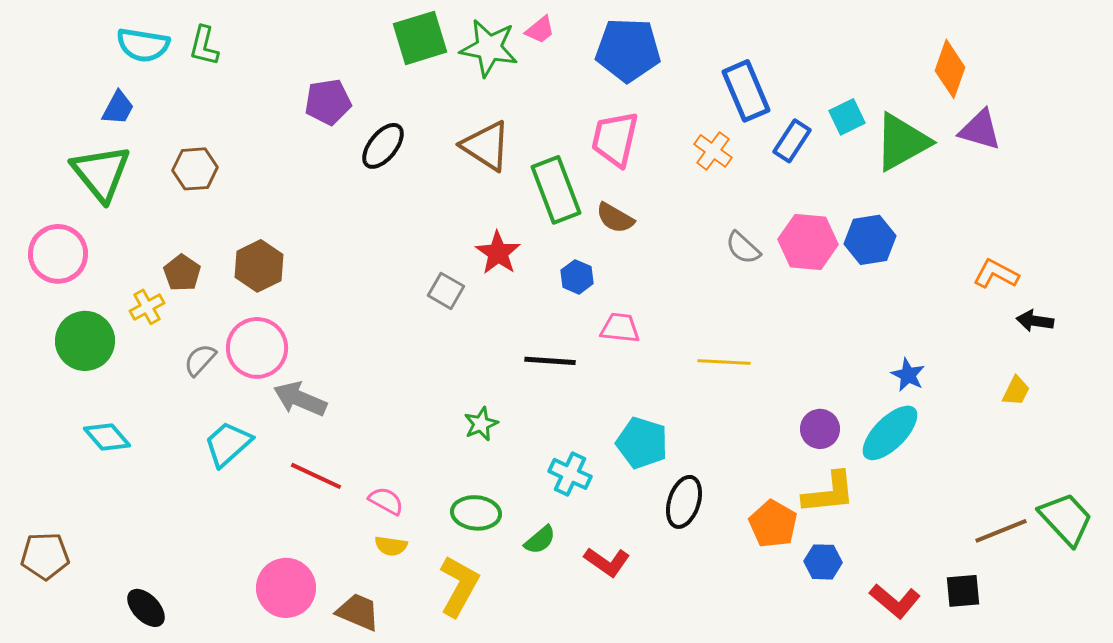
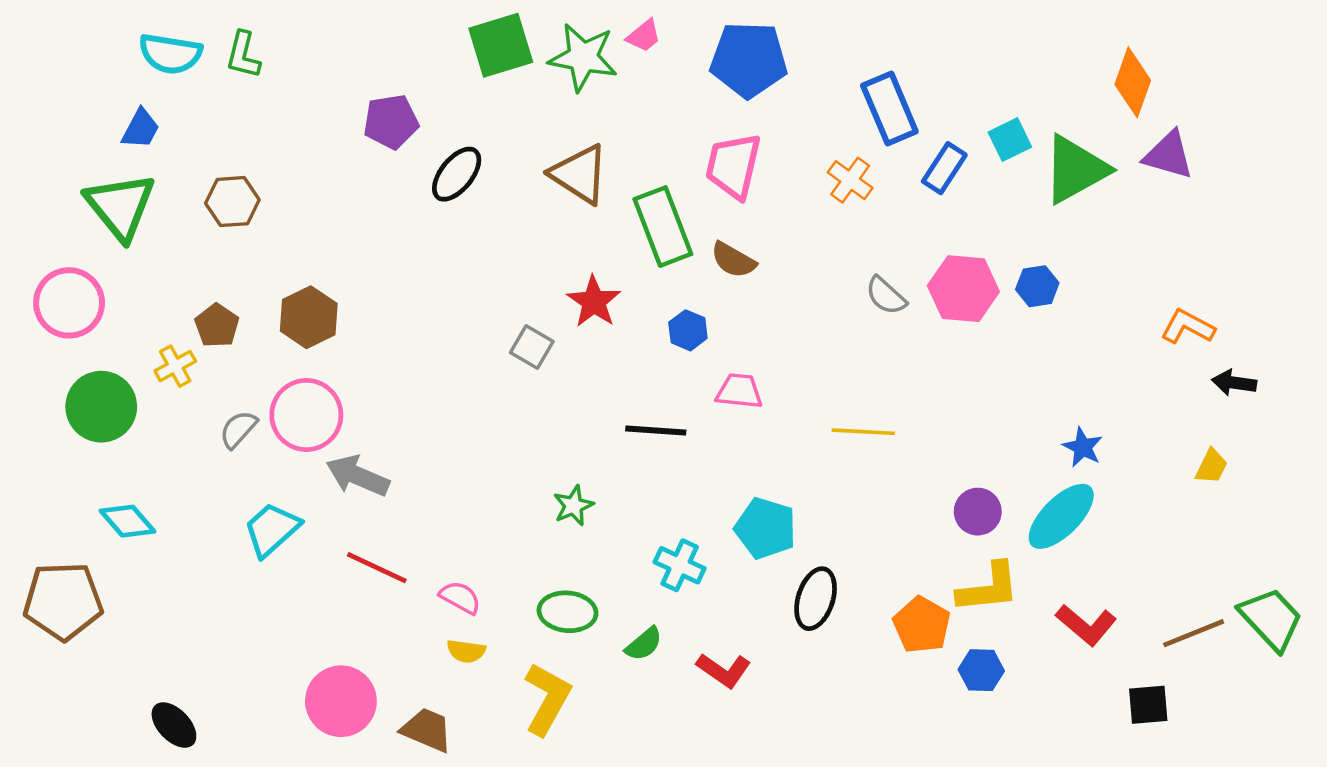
blue hexagon: (870, 240) -> (1037, 286), size x0.7
brown pentagon: (45, 556) -> (63, 601), moved, size x1.4
red L-shape: (895, 601) -> (1086, 625), moved

